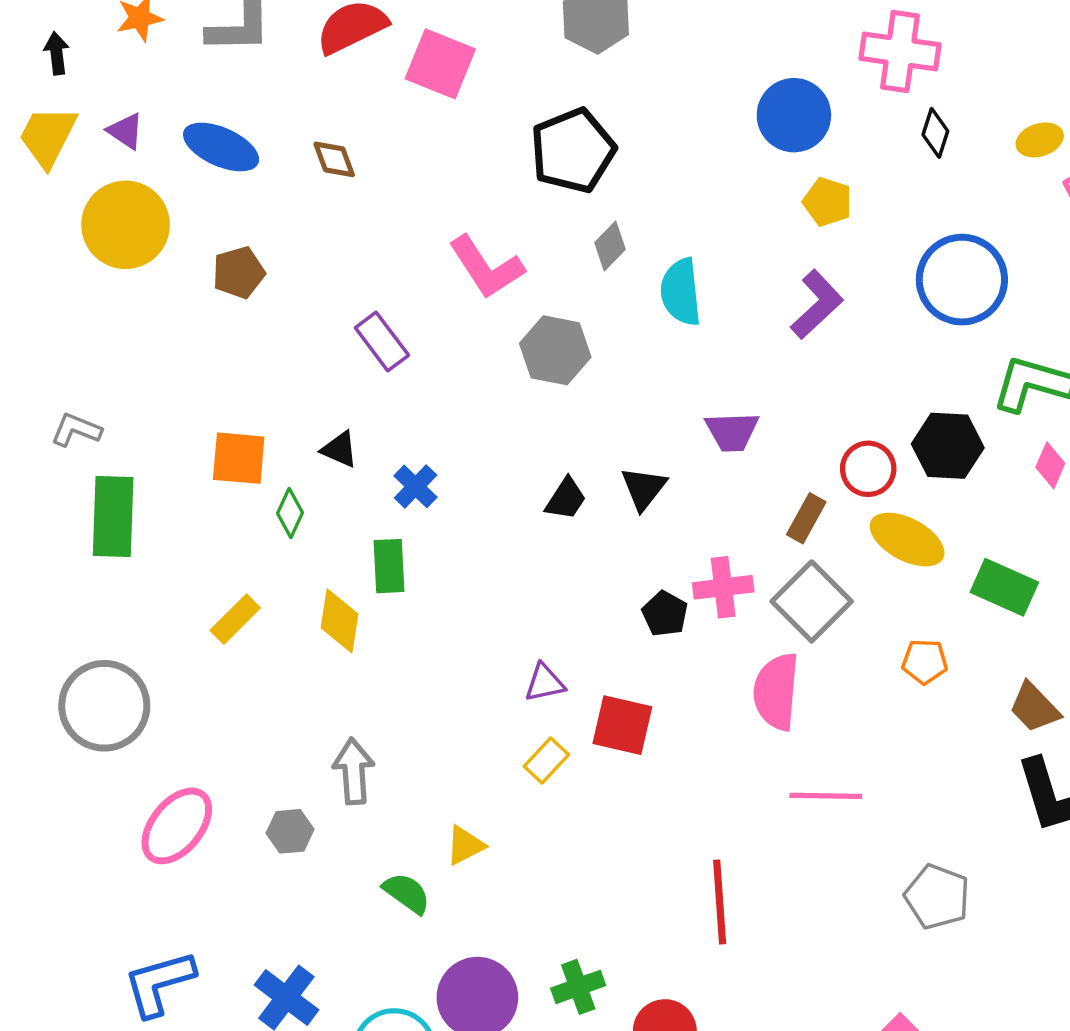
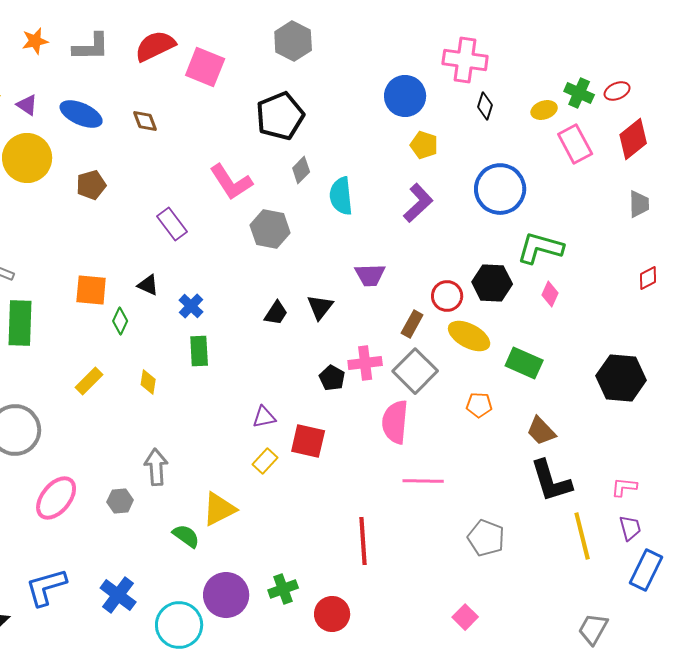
green rectangle: (389, 566) -> (199, 351), moved
yellow diamond: (339, 621) -> (148, 382), size x0.7
yellow triangle: (465, 845) -> (219, 509), size x1.5

